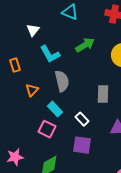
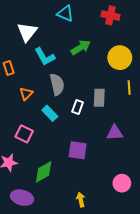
white triangle: (33, 30) -> (27, 32), size x1.5
white rectangle: (82, 119) -> (78, 107), moved, turned 64
pink square: (47, 129) -> (24, 134), moved

